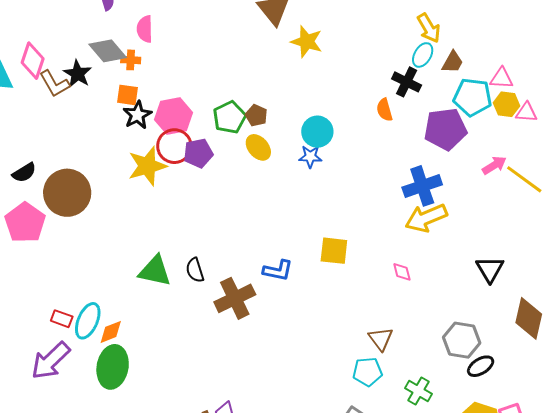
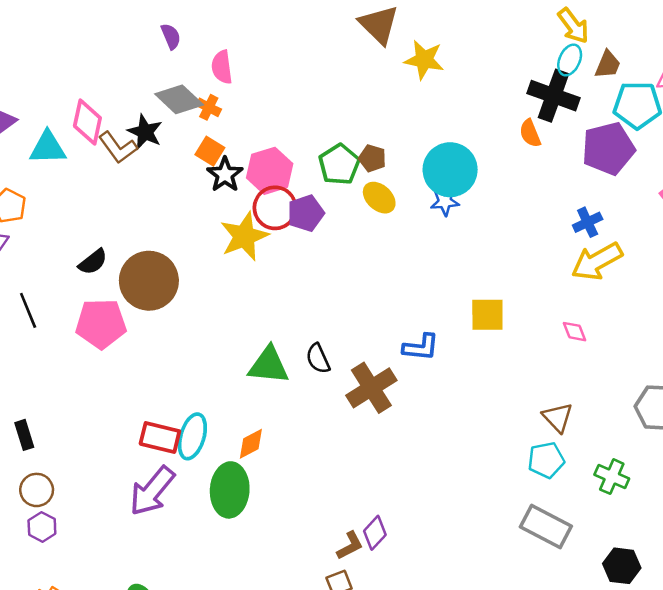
orange cross: (131, 60) -> (209, 107), turned 30
black cross: (407, 82) -> (553, 96), size x1.4
orange square: (128, 95) -> (210, 151), turned 30
cyan circle: (317, 132) -> (450, 170), size x1.4
blue cross: (422, 186) -> (588, 222), size x0.6
pink pentagon: (25, 223) -> (101, 324), turned -30
red rectangle: (62, 319) -> (160, 437), size x1.5
orange diamond: (111, 332) -> (251, 444), moved

